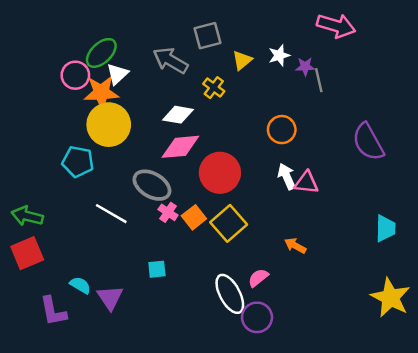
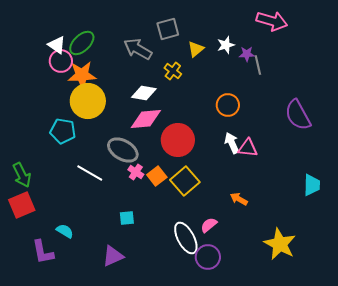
white triangle: (117, 74) -> (57, 45), moved, turned -42
green arrow: (27, 216) -> (22, 175), turned -130
purple triangle: (110, 298) -> (113, 256), moved, turned 40
yellow star: (390, 298) -> (280, 244), moved

